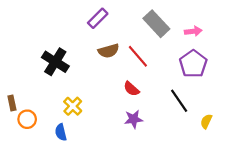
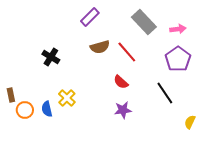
black cross: (55, 62) -> (51, 57), size x0.7
yellow semicircle: (206, 121) -> (190, 122), moved
blue semicircle: (61, 132) -> (47, 109), moved

